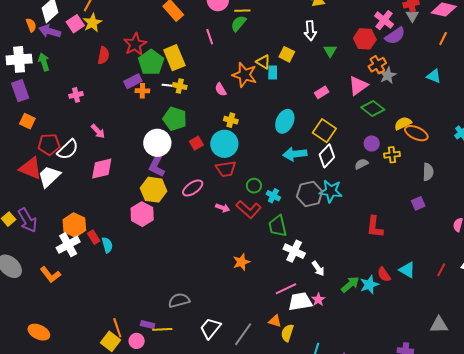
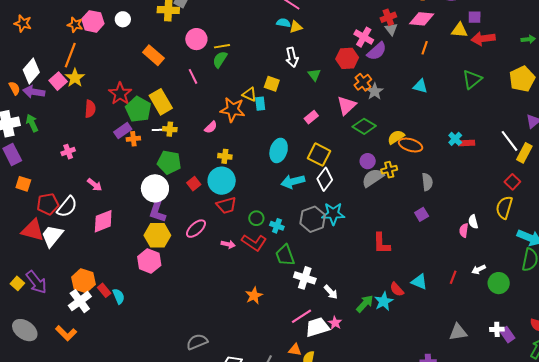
pink semicircle: (221, 89) -> (211, 127), turned -96
gray semicircle: (361, 164) -> (373, 178), moved, size x1.6

